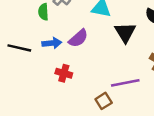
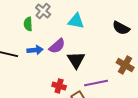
black triangle: (125, 32) -> (76, 60), moved
red cross: (64, 73) -> (59, 86), moved

